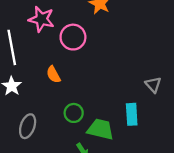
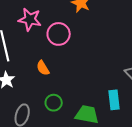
green circle: (74, 113) -> (54, 103), moved

